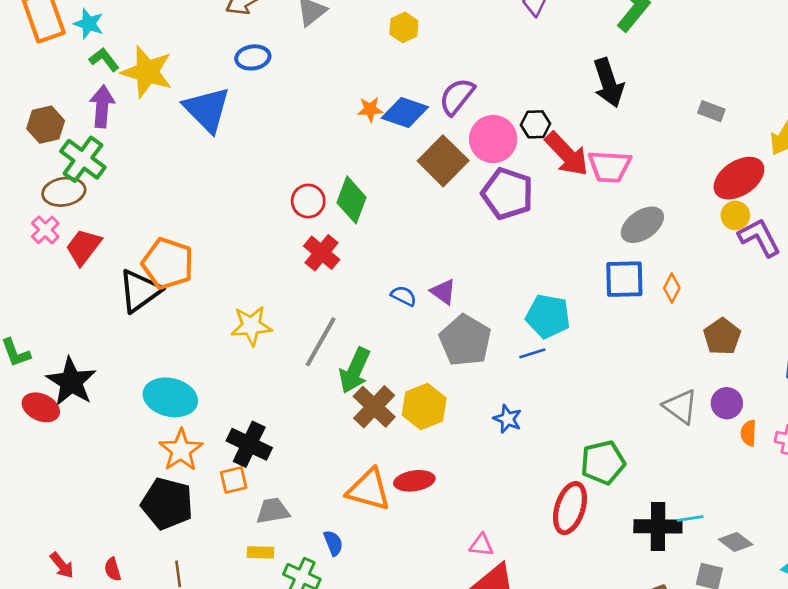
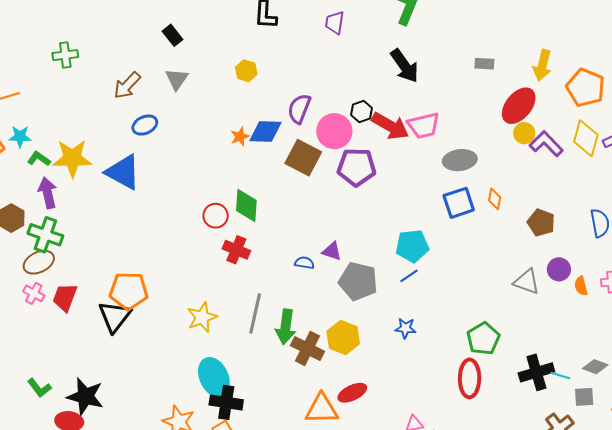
gray ellipse: (642, 225) -> (460, 160), turned 44
cyan ellipse: (170, 397) -> (214, 377), moved, turned 69
cyan line: (690, 518) -> (560, 376), moved, turned 42

